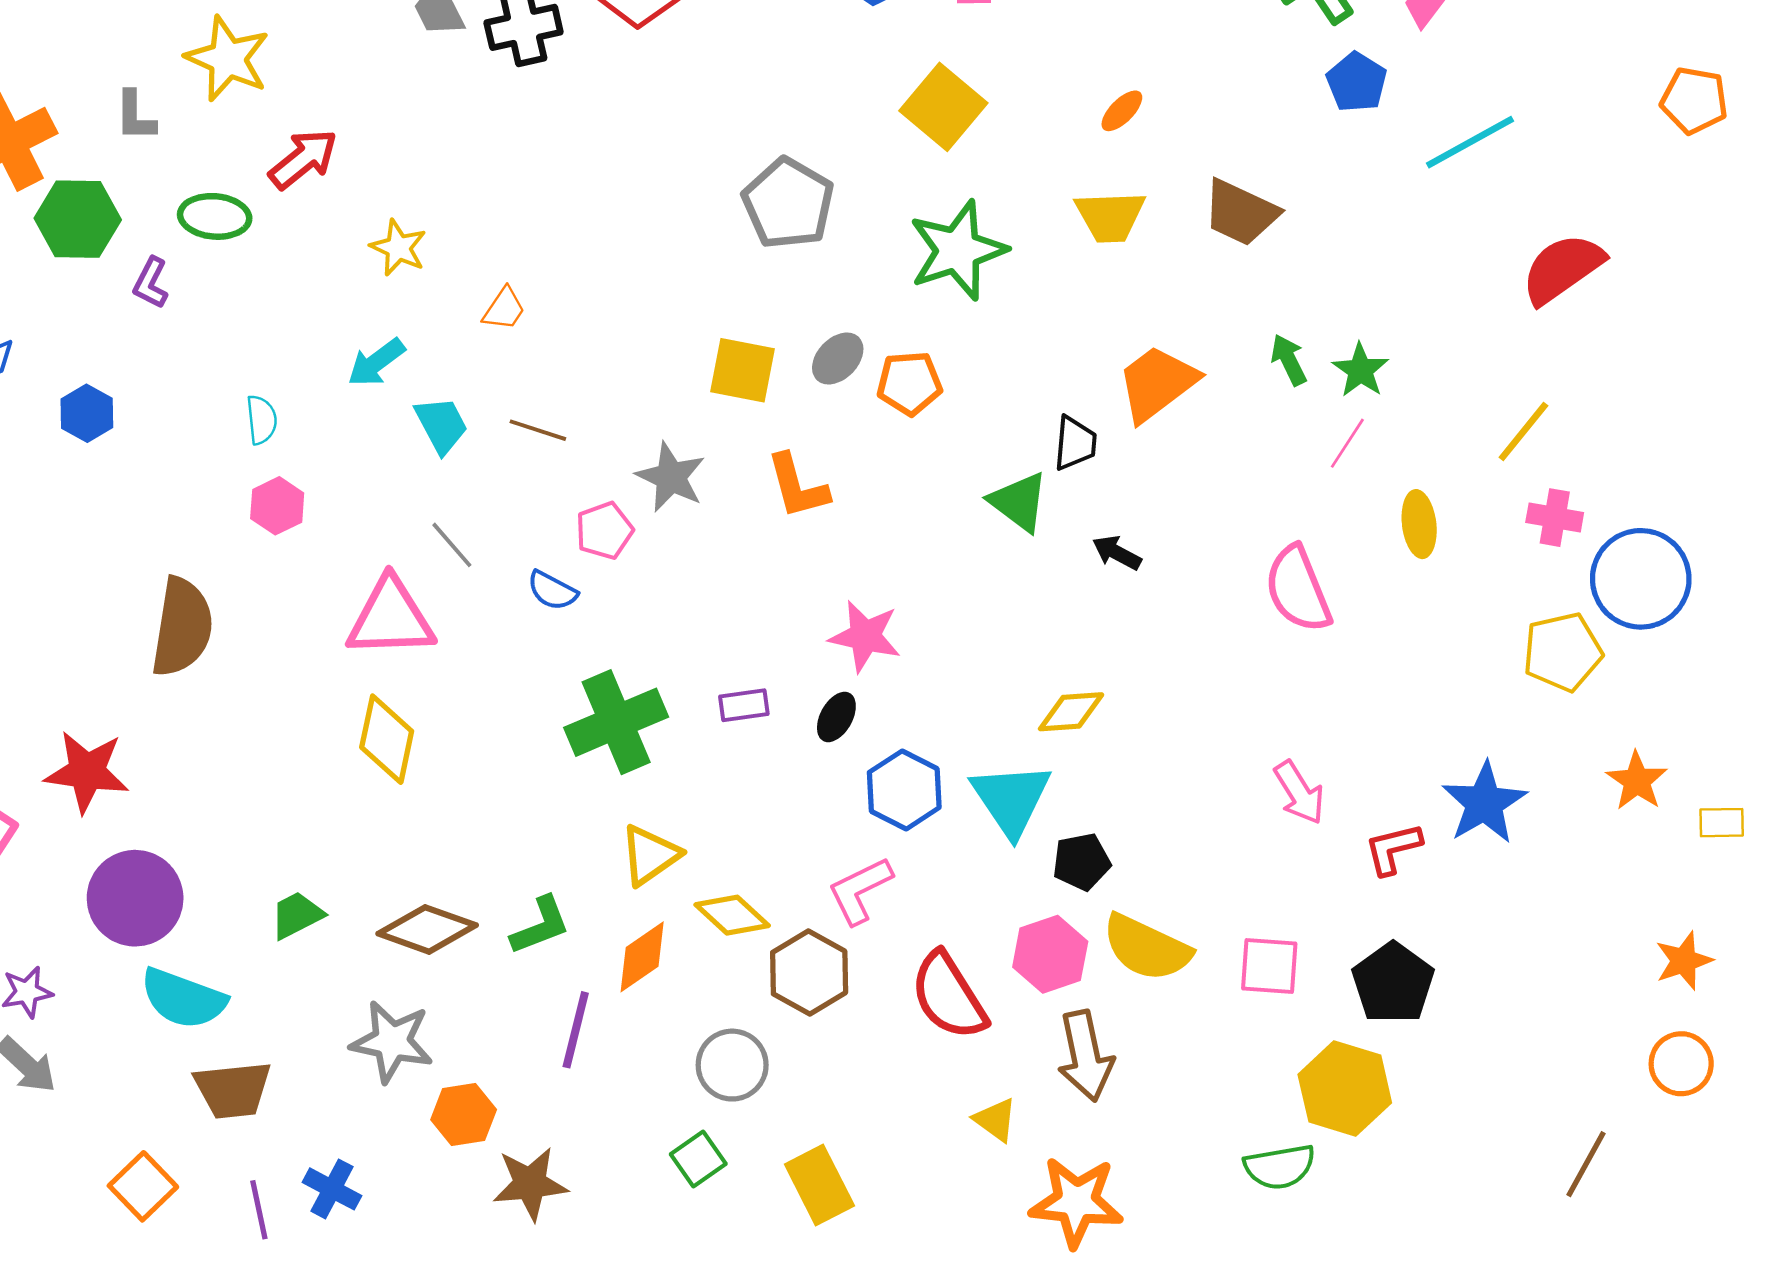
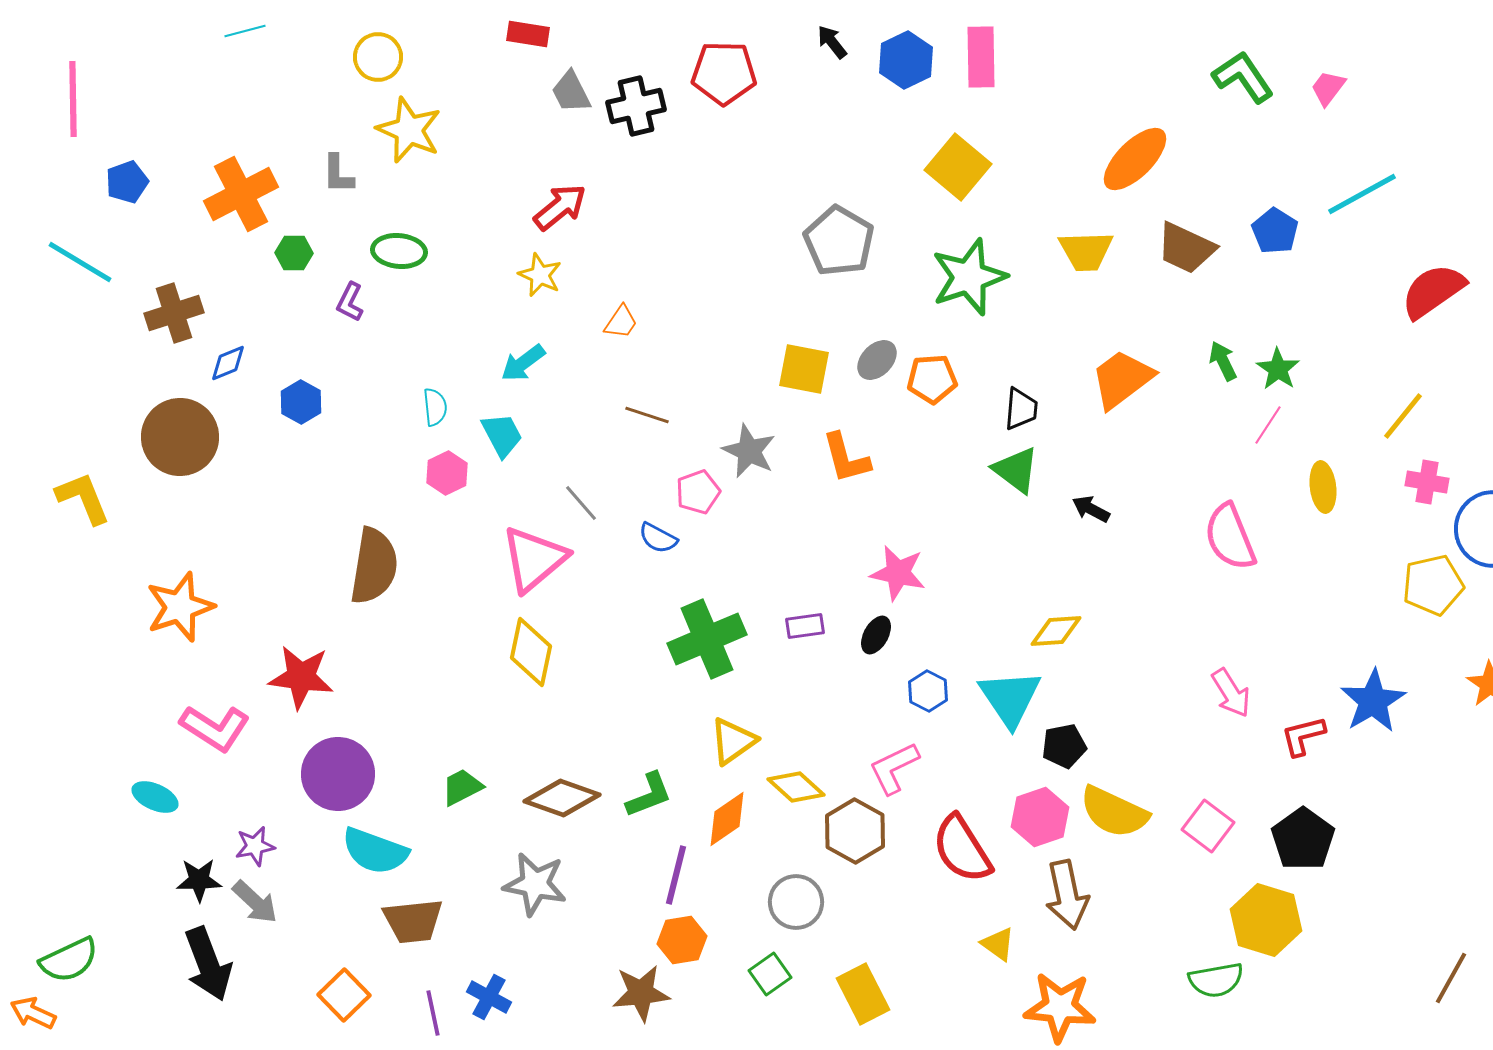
blue pentagon: (1357, 82) -> (1275, 231), moved
orange ellipse: (1122, 111) -> (1135, 159), moved, size x2.0
red arrow: (303, 159) -> (560, 207), moved
green hexagon: (78, 219) -> (294, 253), size x0.6
cyan trapezoid: (441, 425) -> (502, 435), moved
black trapezoid: (1075, 443) -> (1021, 409), moved
pink triangle: (391, 618) -> (534, 559), turned -38
blue hexagon: (904, 790) -> (928, 691), size x0.7
pink square: (1269, 966) -> (1208, 826), turned 33
orange hexagon: (464, 1115) -> (682, 940), moved

